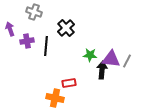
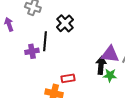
purple cross: (27, 41) -> (32, 51), moved
green star: (90, 55) -> (110, 75), moved

